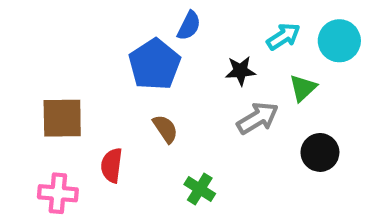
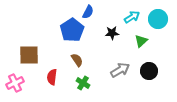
gray arrow: (258, 118) -> (120, 70), moved
green cross: (200, 189) -> (83, 83), moved
pink cross: (58, 193) -> (15, 83), moved, turned -30

